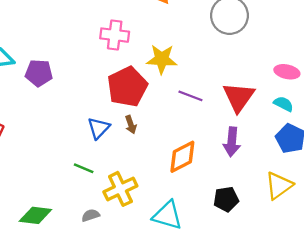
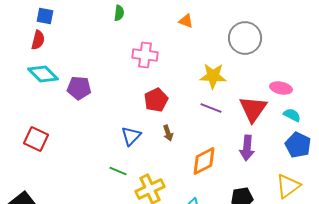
yellow star: (162, 59) -> (213, 76), moved
pink ellipse: (287, 72) -> (281, 88), moved
red pentagon: (127, 87) -> (156, 100), size x0.7
brown arrow: (131, 125) -> (168, 133), moved

